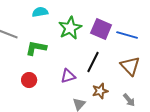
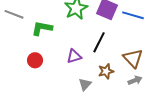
brown triangle: (130, 66) -> (133, 58), moved
gray arrow: (129, 100) -> (135, 80), turned -72

